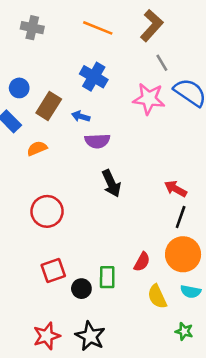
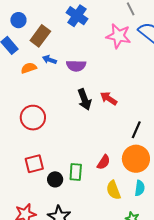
blue arrow: (81, 116) -> (49, 60), moved
red arrow: (176, 189) -> (109, 98), moved
cyan semicircle: (191, 292) -> (140, 188), turned -98

